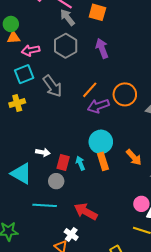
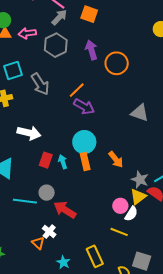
gray arrow: (67, 17) -> (59, 17), turned 78
pink arrow: (31, 50) -> (27, 33), moved
orange circle: (125, 94) -> (117, 63), moved
purple arrow: (98, 106) -> (84, 107), turned -135
white arrow: (43, 152) -> (29, 133), moved, size x1.6
gray circle: (56, 181) -> (47, 193), moved

